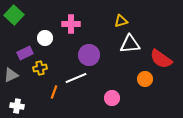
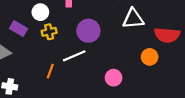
purple rectangle: (25, 53) -> (18, 29), turned 56
red semicircle: (161, 59) -> (167, 35), turned -30
yellow cross: (40, 68) -> (49, 32), moved

